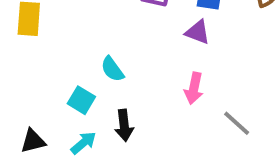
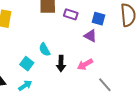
pink arrow: (194, 88) -> (85, 64), turned 42
black arrow: (124, 125) -> (61, 64), moved

